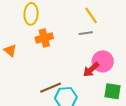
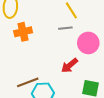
pink circle: (103, 61) -> (88, 43), moved

